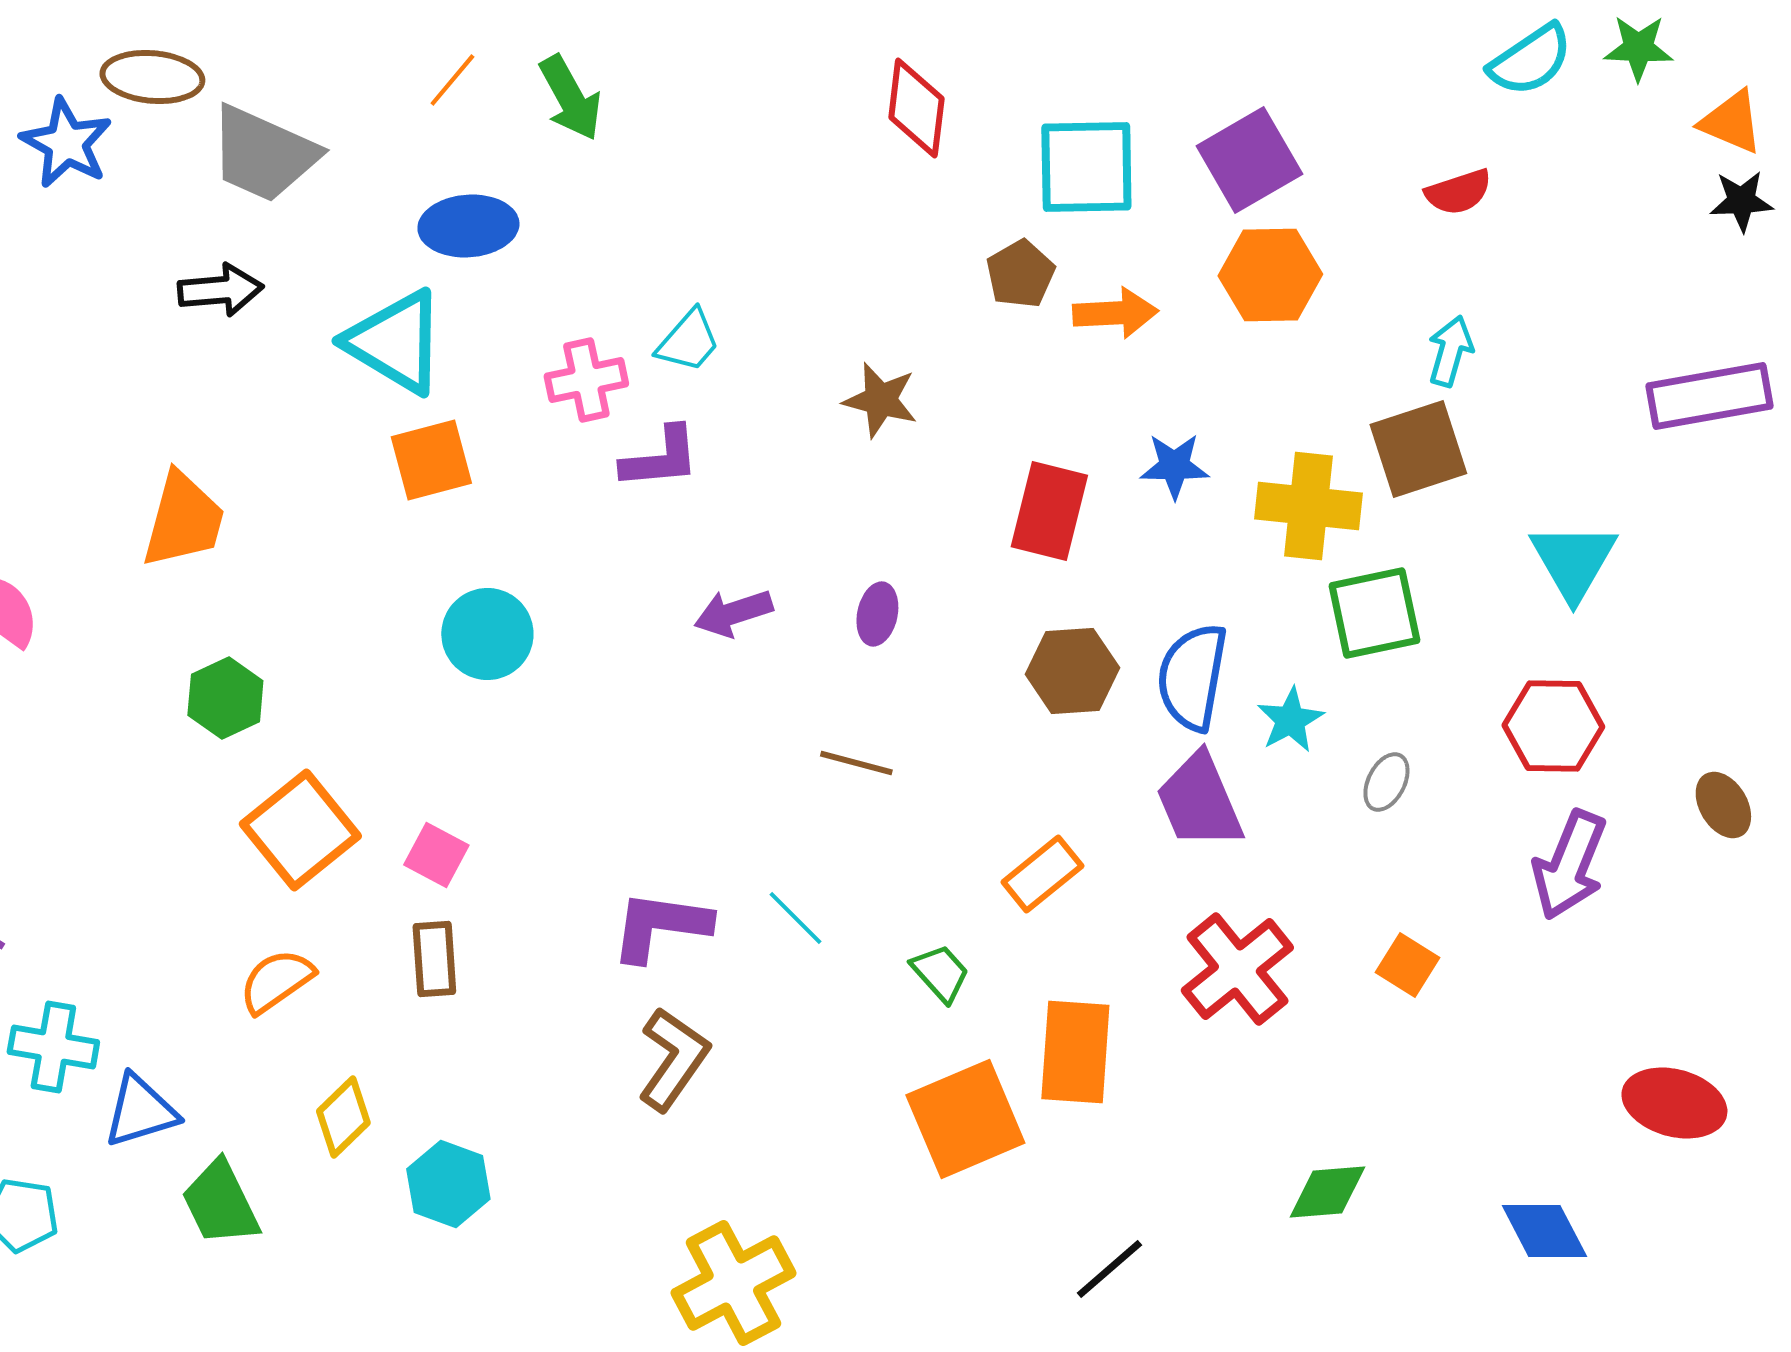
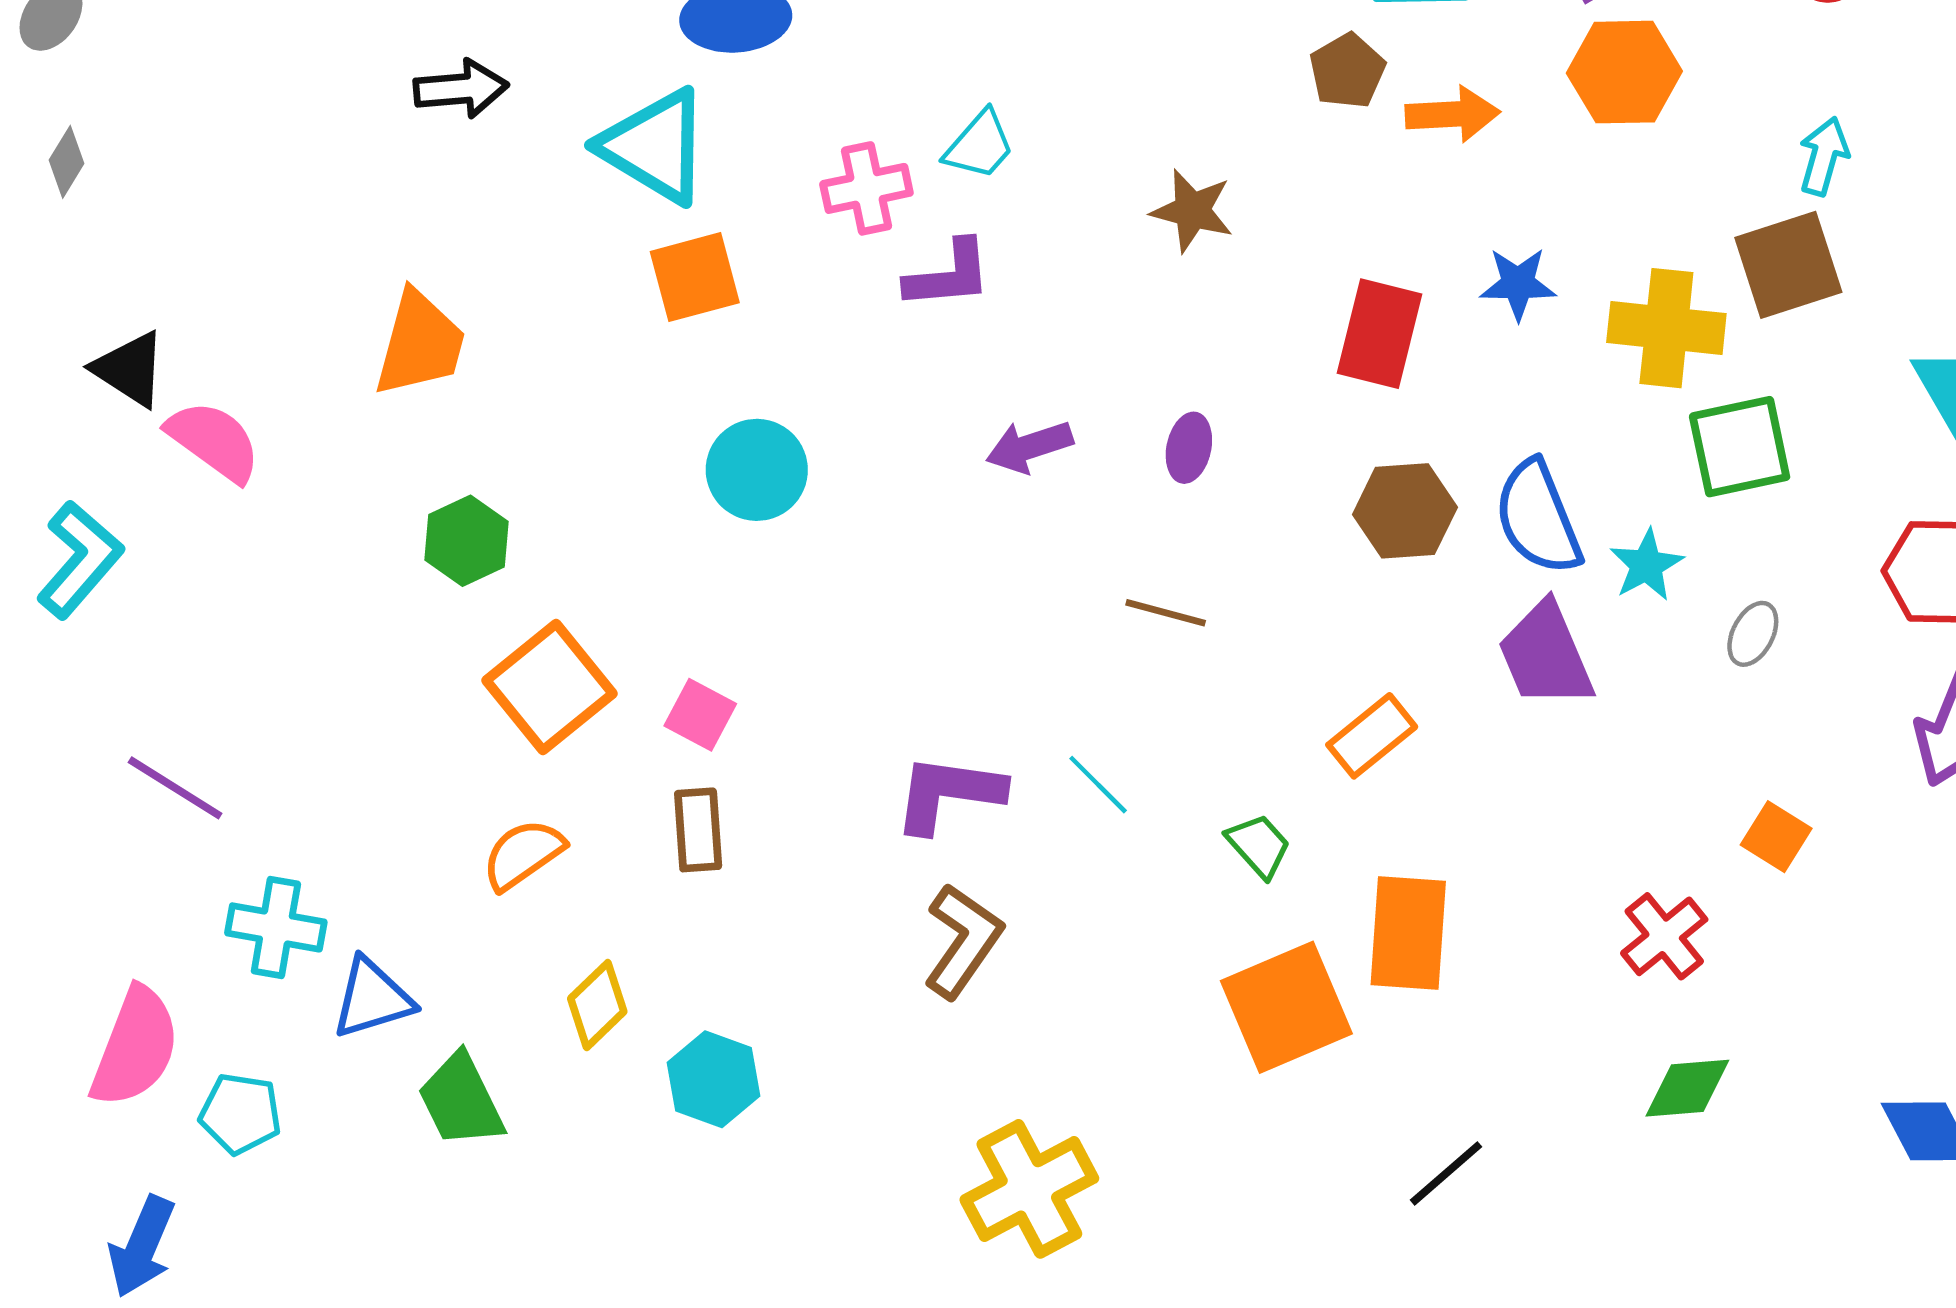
blue semicircle: (1192, 677) -> (1538, 518), turned -32
red cross: (1237, 969) -> (1664, 936), moved, size x0.7

